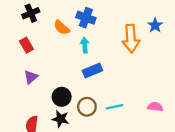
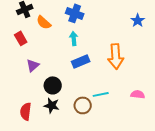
orange semicircle: (62, 28) -> (44, 22), moved
orange arrow: (131, 39) -> (116, 56), moved
purple triangle: (31, 77) -> (33, 65), moved
brown circle: (87, 107) -> (83, 105), moved

